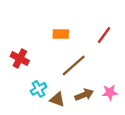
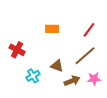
brown line: (74, 66) -> (85, 56), moved
brown triangle: (57, 99) -> (57, 66), moved

